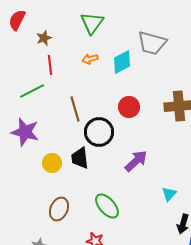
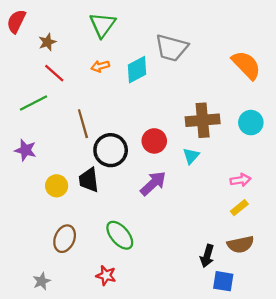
red line: (50, 65) -> (54, 73), turned -42
red circle: (129, 107) -> (154, 141), moved
purple star: (25, 132) -> (25, 150), size x0.7
cyan triangle: (169, 194) -> (191, 156), moved

